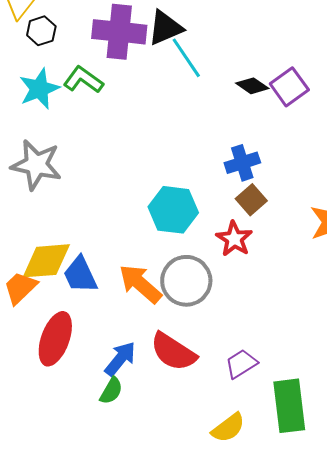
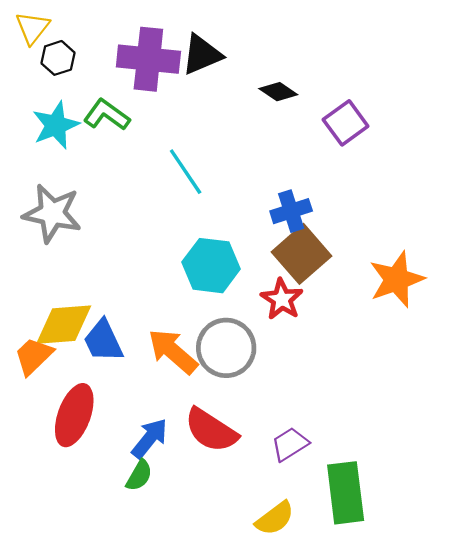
cyan line: (186, 58) -> (186, 172), moved
black diamond: (252, 86) -> (278, 92), moved
brown square: (251, 200) -> (302, 254), size x1.6

